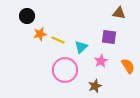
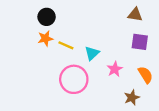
black circle: (27, 16) -> (47, 17), moved
purple square: (109, 37) -> (140, 42), moved
brown star: (95, 86) -> (132, 98), moved

